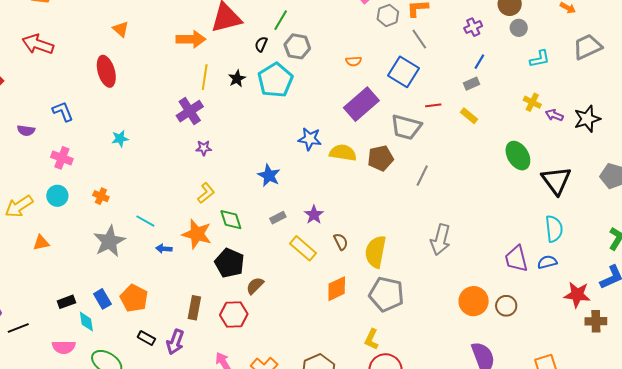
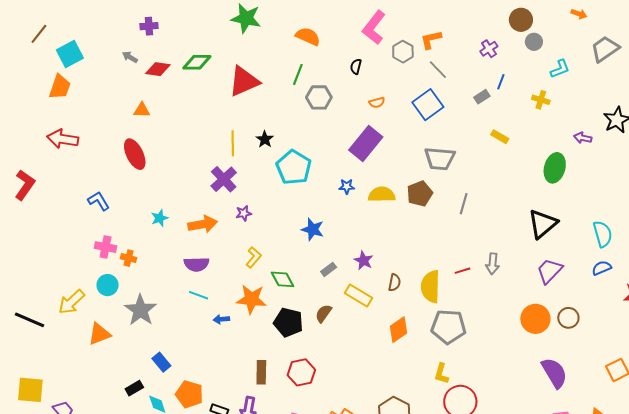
orange triangle: (121, 29) -> (142, 110), turned -30
orange arrow: (191, 39) -> (203, 224), moved
black semicircle: (261, 44) -> (356, 66), moved
blue square: (404, 72) -> (428, 105), turned 32
cyan pentagon: (275, 80) -> (294, 167), moved
gray rectangle: (472, 84) -> (482, 97), moved
yellow cross: (532, 102) -> (541, 100), moved
purple rectangle: (361, 104) -> (366, 143), moved
red line: (433, 105) -> (463, 271), moved
purple arrow: (554, 115) -> (583, 138), moved
purple semicircle: (26, 130) -> (197, 264), moved, size x1.4
blue star: (310, 139) -> (347, 186), size x0.7
green ellipse: (518, 156) -> (555, 168), turned 56
black triangle: (556, 180) -> (543, 224), moved, turned 36
orange cross: (101, 196) -> (129, 258), moved
gray arrow: (441, 240) -> (493, 264), size x0.7
gray star: (109, 241) -> (140, 310), moved
brown semicircle: (341, 242) -> (395, 283), turned 48
orange triangle: (41, 243) -> (99, 334), size x1.4
purple trapezoid: (516, 259) -> (550, 271), moved, turned 68
brown semicircle: (255, 286) -> (323, 313), moved
orange pentagon: (134, 298) -> (189, 394), moved
blue rectangle: (102, 299) -> (161, 362), moved

